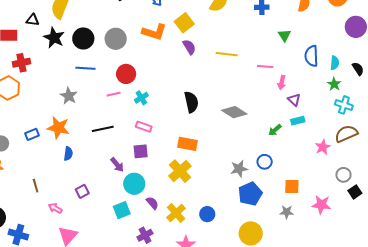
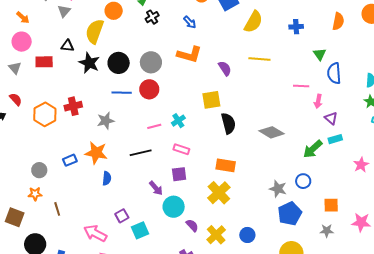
yellow square: (184, 23) -> (211, 100), moved, turned 30
yellow line: (227, 54) -> (259, 59), moved
blue semicircle: (311, 56) -> (334, 73), moved
red cross: (21, 63) -> (73, 106), moved
red circle: (126, 74) -> (149, 89), moved
pink line: (114, 94) -> (154, 126), moved
gray star: (69, 96) -> (106, 121), turned 30
green arrow: (275, 130) -> (313, 149), size x1.5
gray star: (239, 169) -> (278, 189), turned 30
brown line: (36, 186) -> (57, 209), moved
pink arrow: (55, 208) -> (95, 233), size x1.6
cyan square: (122, 210) -> (140, 230), moved

